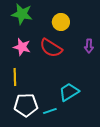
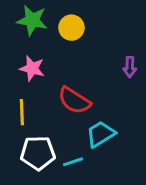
yellow circle: (61, 22) -> (71, 28), moved
red semicircle: (51, 48) -> (74, 101), moved

